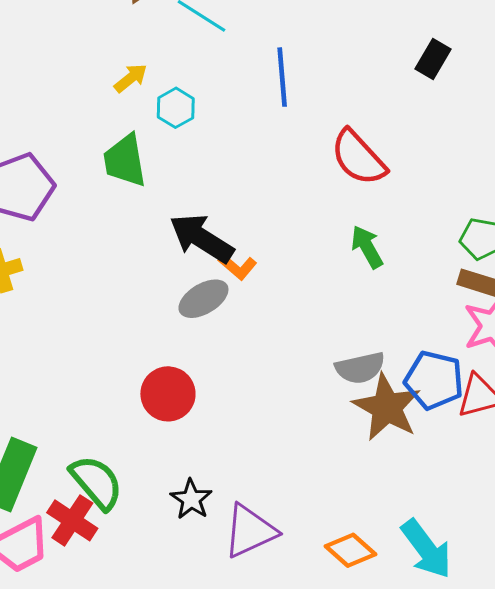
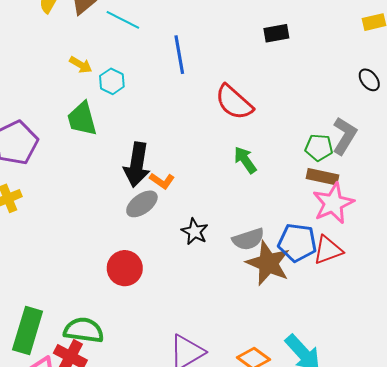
black rectangle: (433, 59) -> (276, 33), turned 55
yellow arrow: (131, 78) -> (81, 65), turned 75
black arrow: (201, 238) -> (137, 165), turned -108
green semicircle: (96, 482) -> (84, 330), turned -36
black star: (191, 499) -> (195, 232), moved

